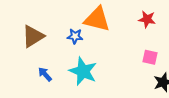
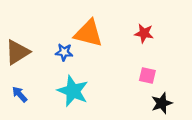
blue arrow: (45, 74) -> (20, 94), moved

